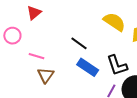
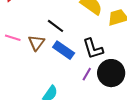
brown triangle: (46, 75) -> (36, 43), moved

